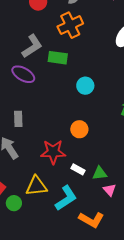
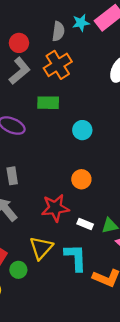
gray L-shape: (32, 46) -> (20, 71), moved
yellow triangle: (36, 186) -> (41, 248), turned -35
cyan L-shape: (66, 198) -> (76, 257), turned -52

